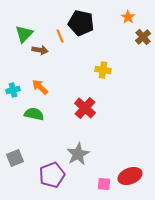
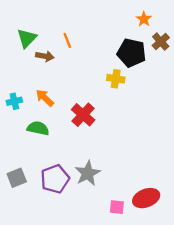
black pentagon: (81, 23) -> (131, 53), moved
red cross: (85, 108) -> (83, 115), moved
purple pentagon: (52, 175) -> (55, 179), moved

